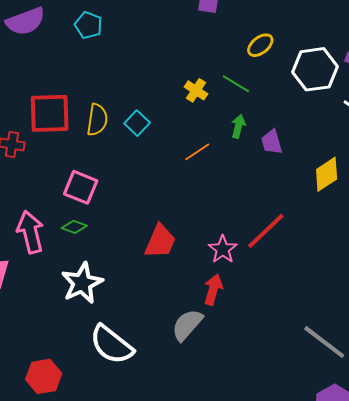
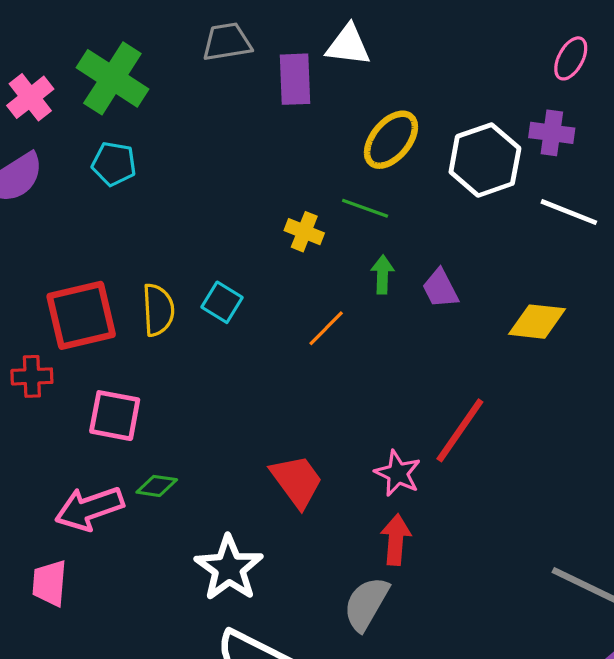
yellow ellipse: (260, 45) -> (391, 140), size x1.4
yellow diamond: (327, 174) -> (537, 322), turned 51
pink square: (81, 187) -> (115, 416), moved
pink arrow: (30, 232) -> (89, 508), turned -84
red trapezoid: (160, 241) -> (297, 481), turned -48
white star: (82, 283) -> (229, 568), moved

